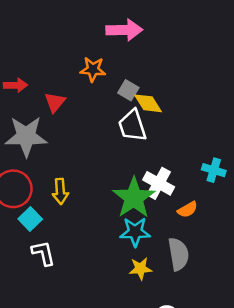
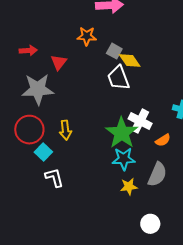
gray semicircle: (178, 254) -> (157, 174), turned 35

